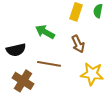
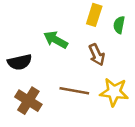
green semicircle: (98, 11) -> (119, 25), moved
brown line: (49, 64) -> (74, 91), moved

